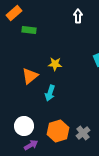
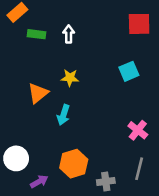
white arrow: (78, 16) -> (69, 34), moved
white circle: (24, 126) -> (16, 158), moved
gray cross: (83, 133) -> (106, 182), moved, turned 32

